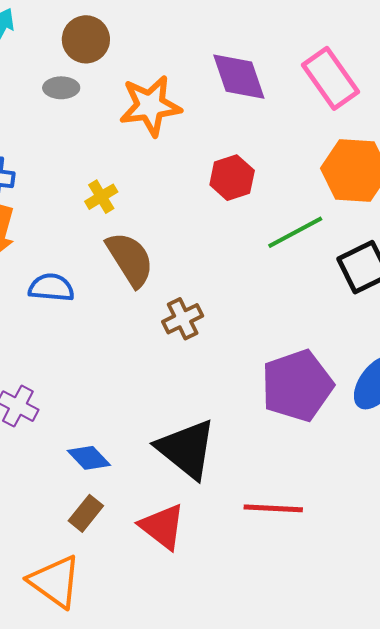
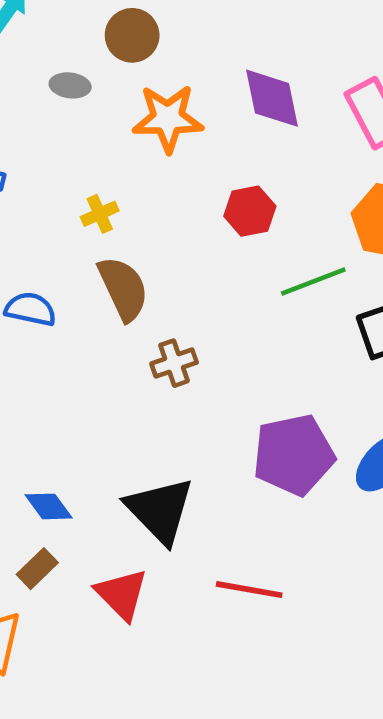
brown circle: (86, 39) -> (132, 35), moved

